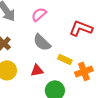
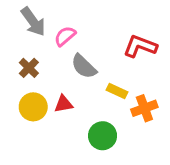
pink semicircle: (39, 14) -> (65, 36), moved
red triangle: (37, 70) -> (64, 104), moved

